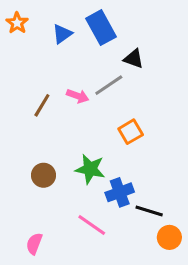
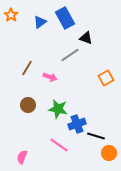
pink arrow: (78, 96) -> (50, 77), moved
orange square: (131, 132) -> (106, 78), moved
brown circle: (43, 175) -> (28, 105), moved

